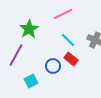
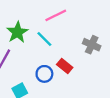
cyan line: (68, 40) -> (44, 39), moved

